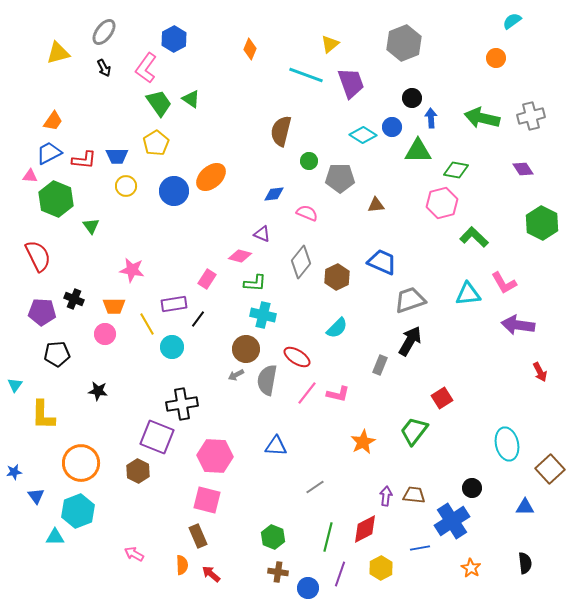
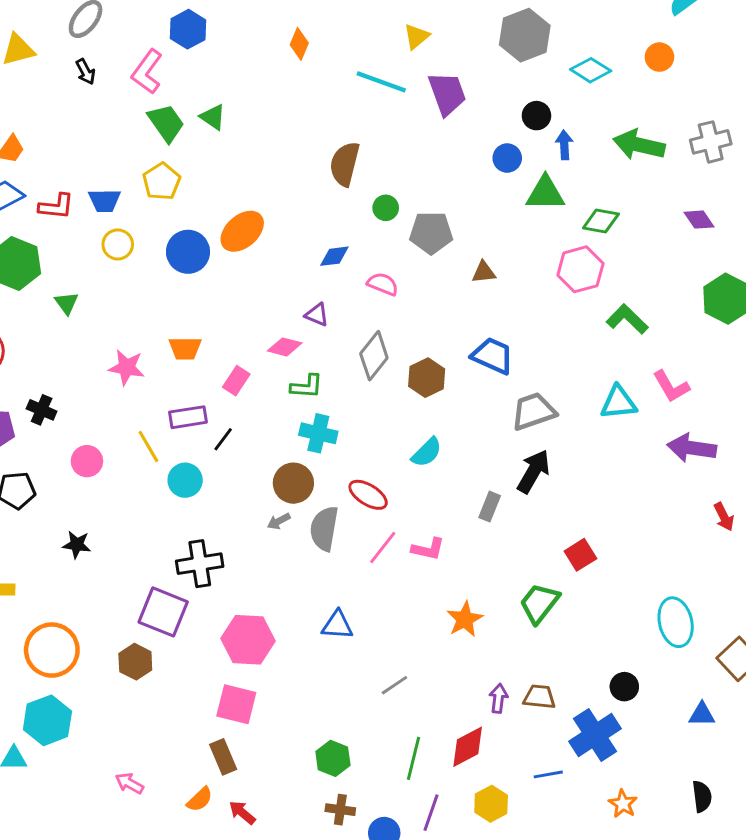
cyan diamond: (363, 135) -> (591, 70), moved
orange trapezoid: (114, 306) -> (185, 348), moved
orange semicircle: (182, 565) -> (200, 799), turned 48

